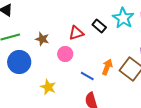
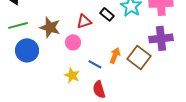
brown star: (42, 39) -> (50, 27), size x1.5
yellow star: (48, 87) -> (72, 75), moved

